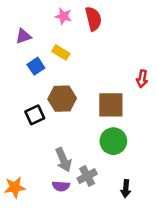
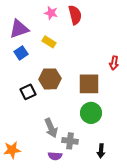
purple triangle: (23, 36) -> (19, 29), size x1.5
blue square: (36, 66) -> (21, 53), moved
gray cross: (87, 176) -> (70, 141), turned 35
purple semicircle: (61, 186) -> (55, 156), moved

